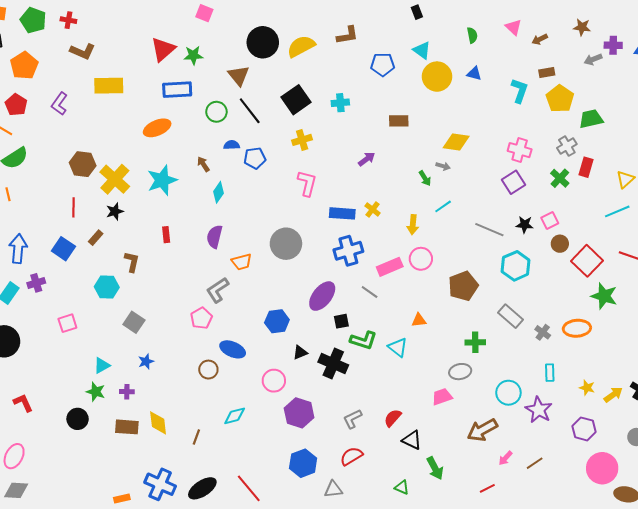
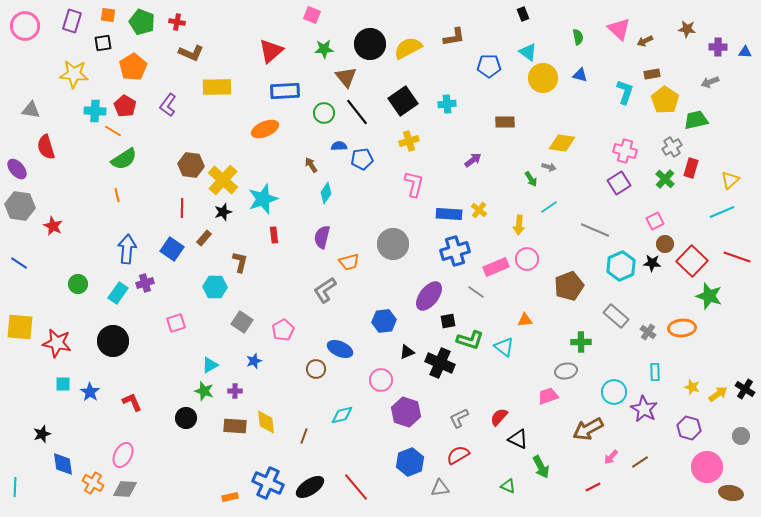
pink triangle: (514, 27) -> (619, 29), size x1.4
green star: (193, 55) -> (324, 49), moved
gray arrow: (593, 59) -> (710, 82), moved
cyan star: (162, 180) -> (263, 199), moved
black star: (525, 225) -> (652, 263), moved
pink pentagon: (201, 318) -> (283, 330), moved

